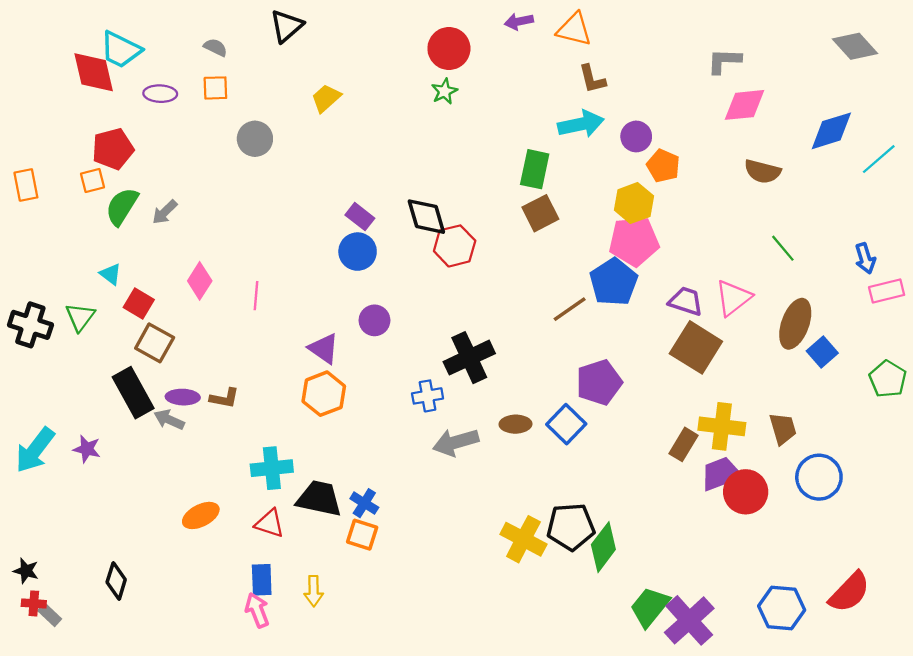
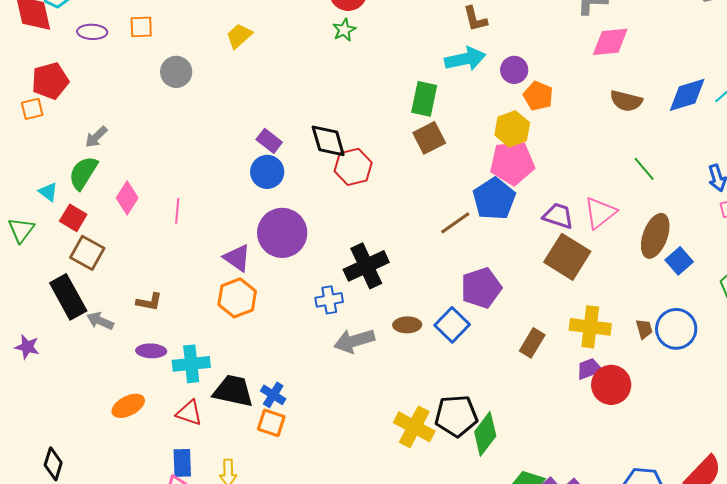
blue diamond: (831, 131) -> (687, 95), moved
green semicircle: (122, 206) -> (83, 173), moved
purple circle: (374, 320) -> (282, 233), size x1.8
purple ellipse: (183, 397) -> (151, 351), moved
brown trapezoid: (783, 429) -> (644, 329), size x0.7
brown rectangle: (684, 444) -> (532, 343), moved
purple trapezoid: (721, 474) -> (589, 369), size x0.7
blue circle: (819, 477) -> (676, 329), moved

